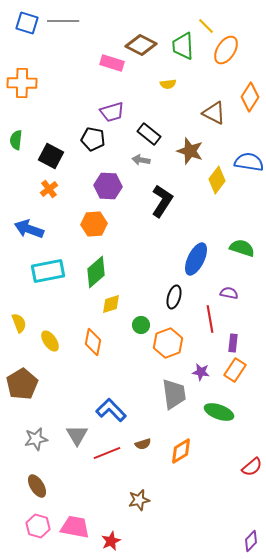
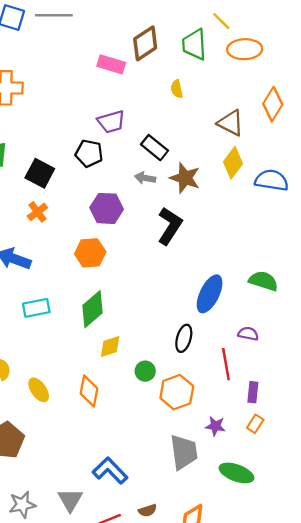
brown diamond: (141, 45) -> (145, 43), turned -60
orange ellipse: (226, 50) -> (245, 49), turned 56
yellow semicircle: (168, 84) -> (177, 89), turned 84
brown star: (190, 151) -> (185, 178), moved
yellow diamond: (217, 180) -> (233, 163), moved
cyan rectangle: (48, 271) -> (36, 308), size x0.7
orange rectangle: (235, 370) -> (255, 424), size x0.7

